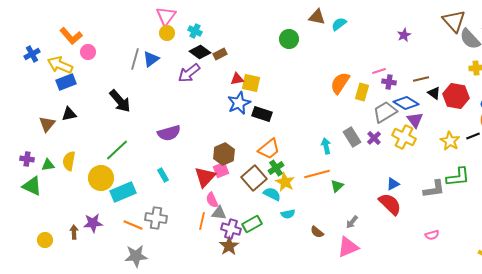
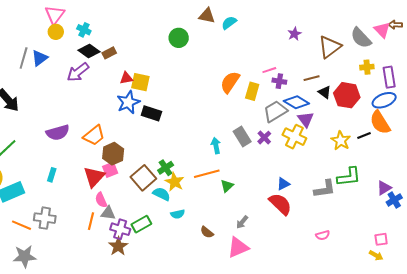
brown triangle: (454, 21) -> (330, 47), moved, turned 35
orange trapezoid: (269, 149) -> (94, 136), moved
cyan rectangle: (163, 175) -> (52, 175), turned 48

